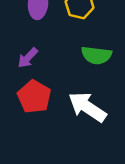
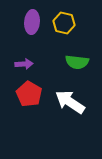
purple arrow: (28, 58) -> (24, 64), turned -138

